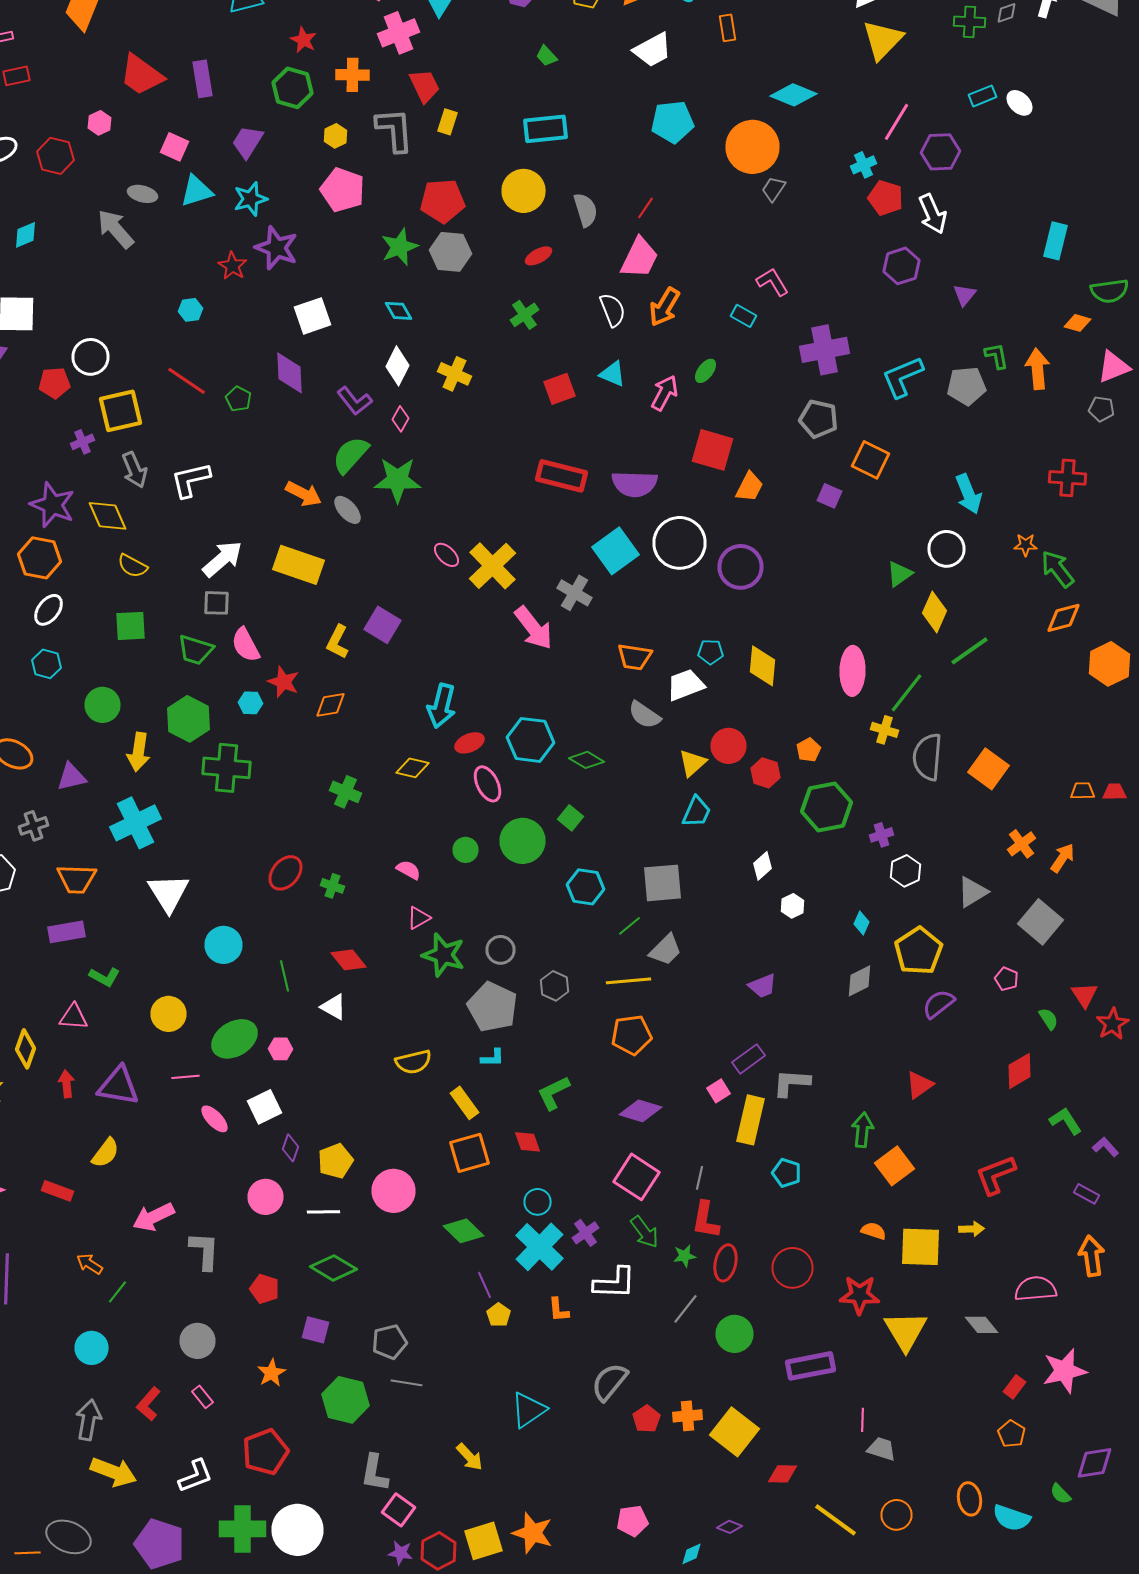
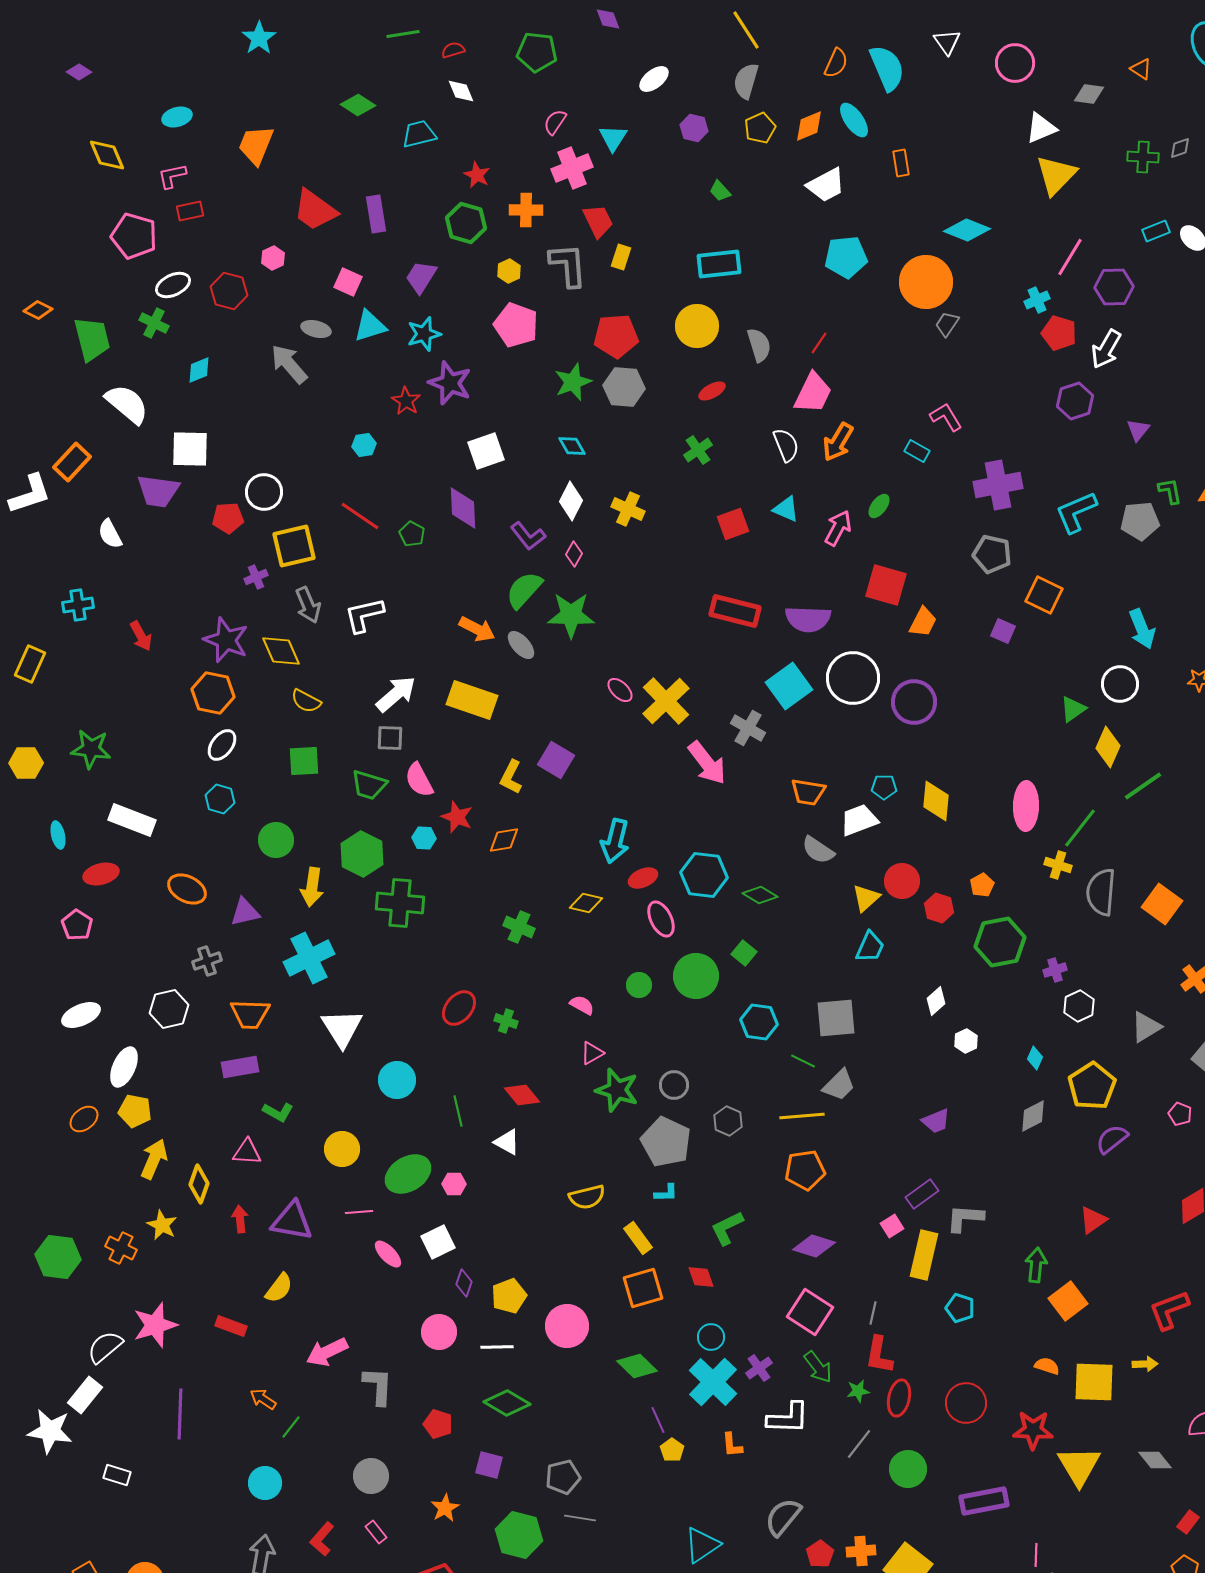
white arrow: (932, 214) -> (1106, 349), turned 54
green line: (630, 926) -> (803, 1061), turned 65

